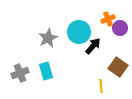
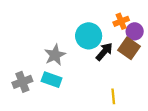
gray star: (48, 38) -> (55, 55), moved
brown square: (118, 67) -> (129, 48), moved
cyan rectangle: (46, 71) -> (52, 80), turned -54

